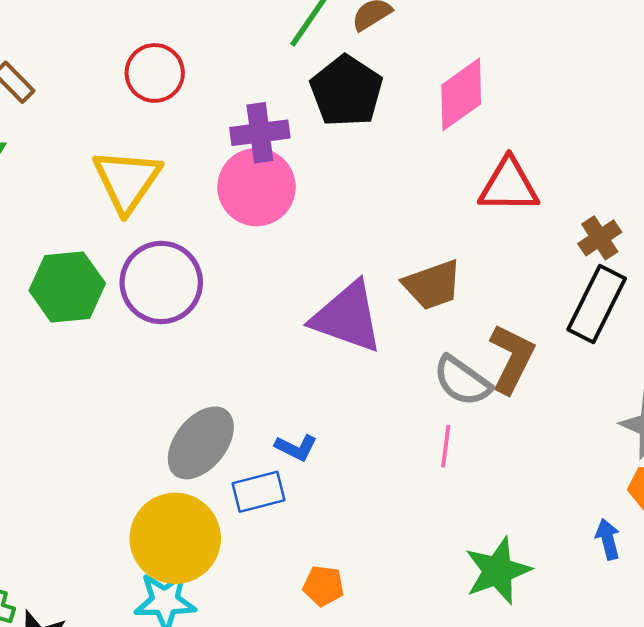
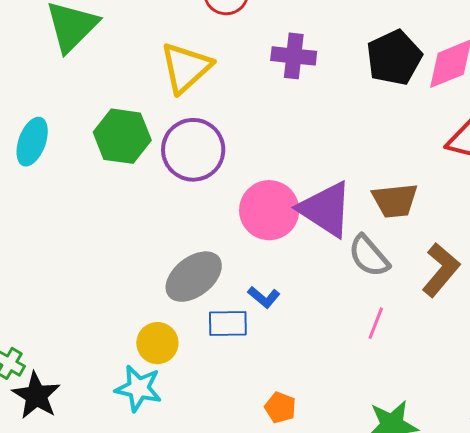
black pentagon: (346, 91) -> (394, 58), moved
pink circle: (257, 187) -> (269, 210), moved
gray semicircle: (462, 381) -> (369, 256), moved
yellow circle: (175, 538) -> (157, 343), size x0.6
orange pentagon: (323, 586) -> (280, 407), moved

